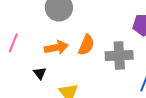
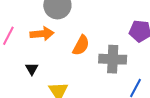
orange arrow: (56, 47) -> (42, 34), moved

